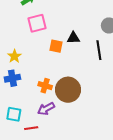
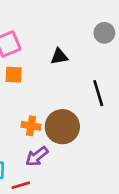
orange square: (56, 46) -> (14, 75), moved
black line: (99, 50) -> (98, 93), moved

